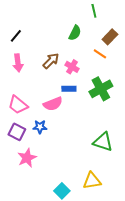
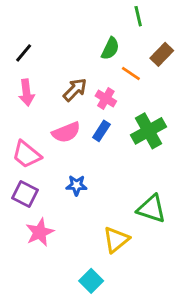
orange line: (100, 54) -> (131, 74), moved
blue rectangle: (69, 89) -> (101, 131), turned -56
pink semicircle: (53, 104) -> (66, 132), moved
blue star: (40, 127) -> (76, 185), moved
yellow triangle: (92, 181) -> (116, 240), moved, turned -30

